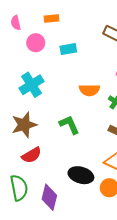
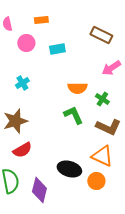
cyan cross: (32, 85) -> (22, 83), size x0.6
green L-shape: (69, 125) -> (73, 115), moved

